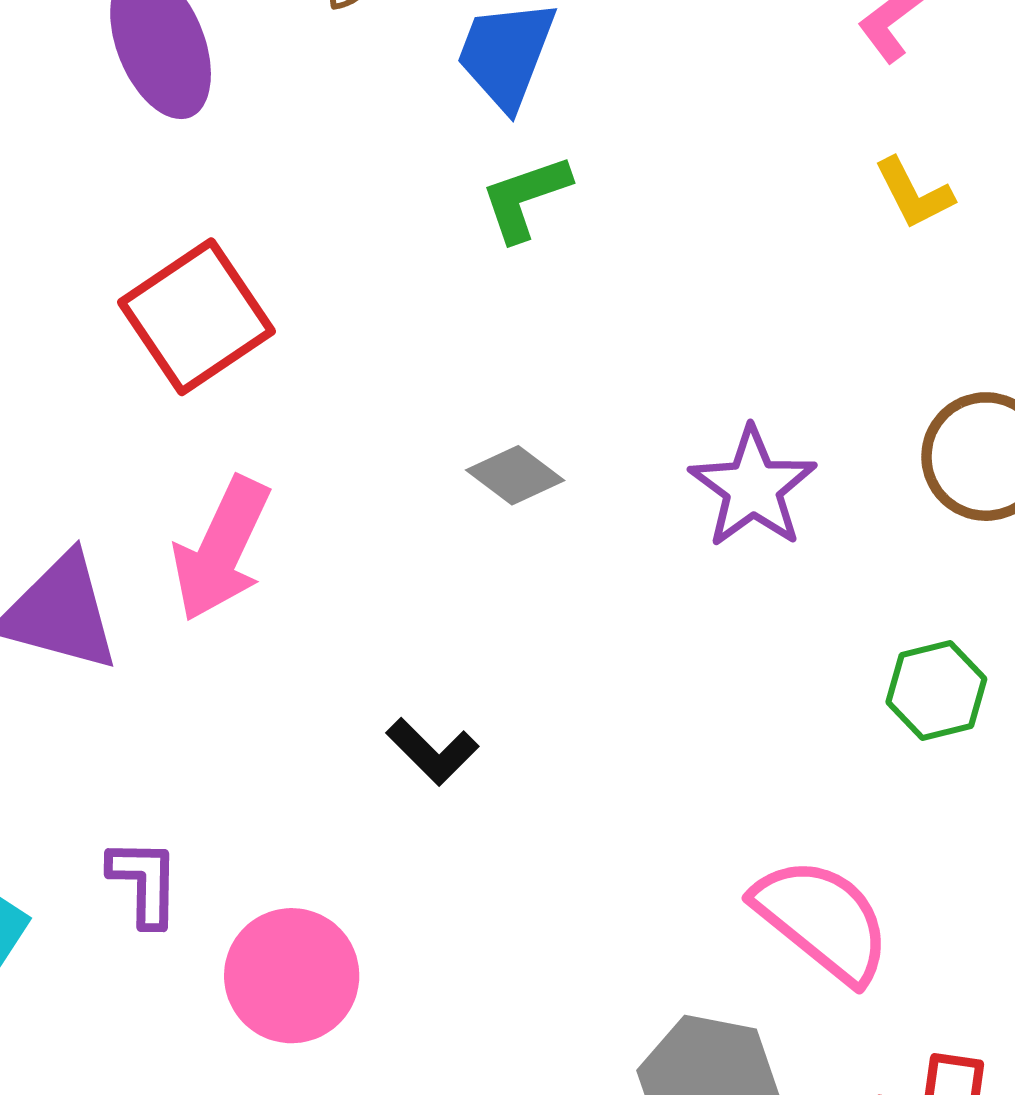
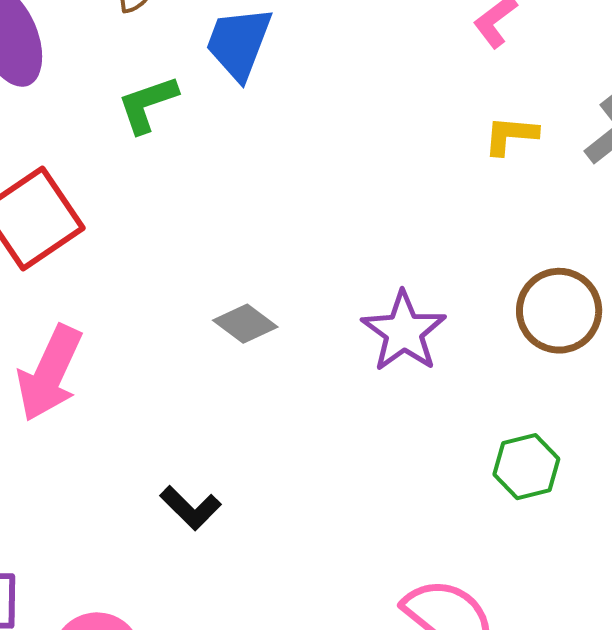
yellow L-shape: (914, 193) -> (511, 135), turned 122
green L-shape: (525, 198) -> (148, 104), moved

